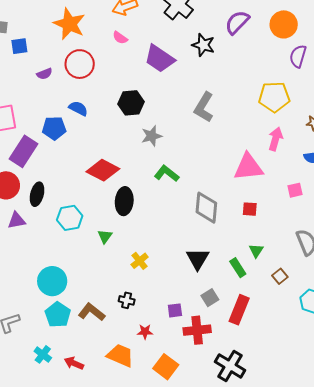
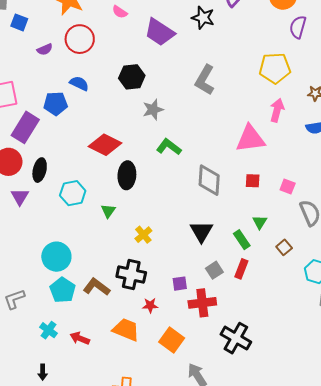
blue square: (19, 46) -> (19, 22), turned 30
pink square: (295, 190) -> (288, 186), moved, turned 35
purple triangle: (17, 220) -> (20, 197), turned -48
black cross: (127, 300) -> (131, 274), size x1.8
red rectangle: (239, 310) -> (241, 269), moved, size x0.7

